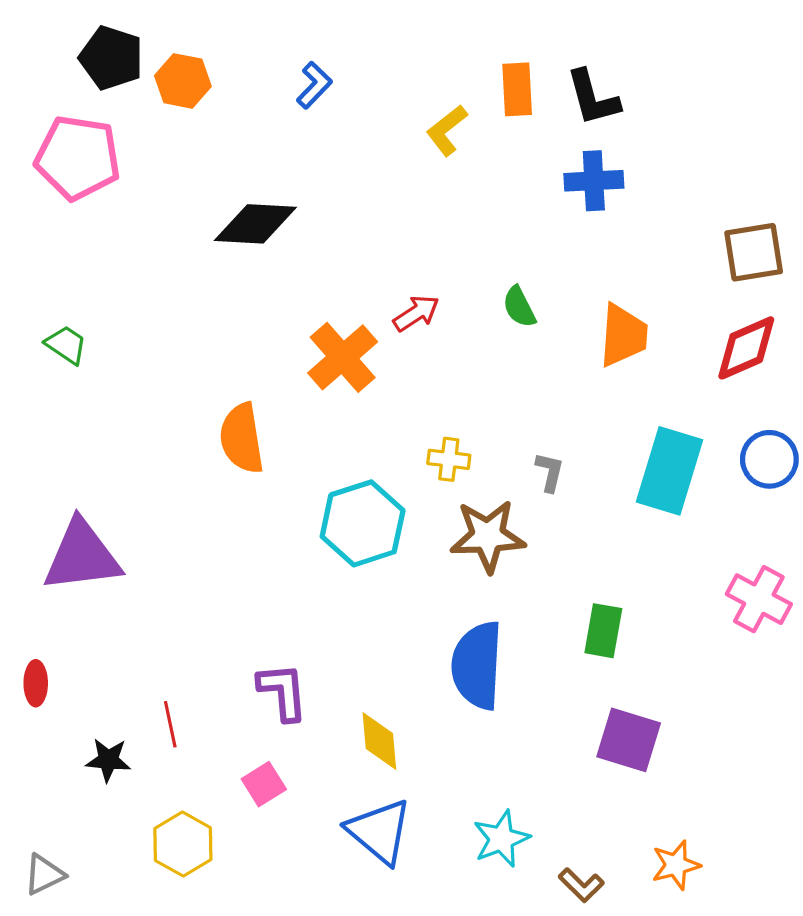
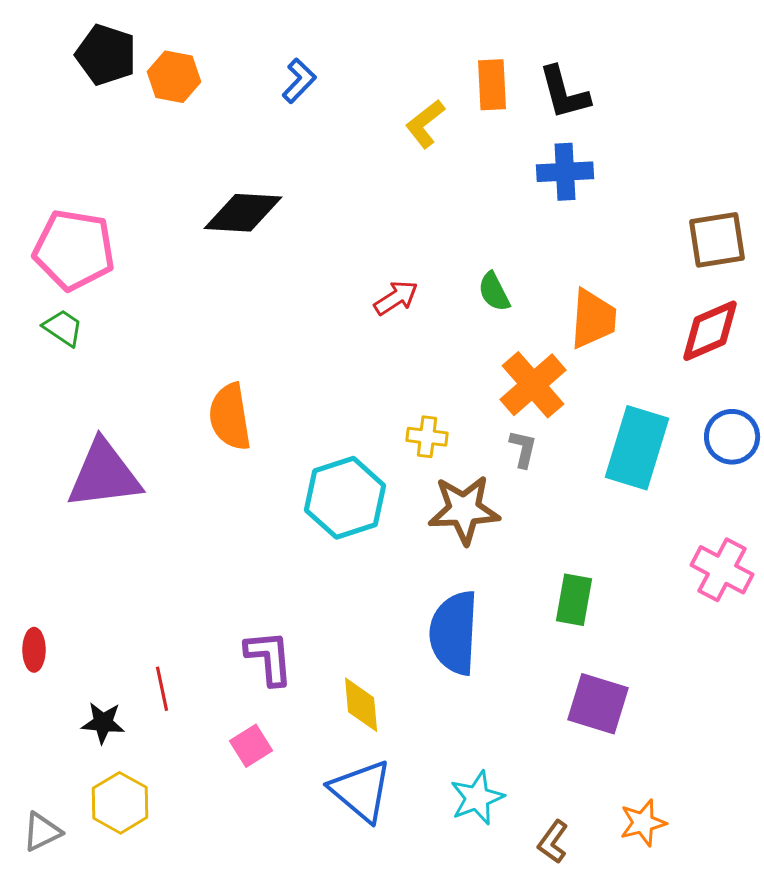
pink pentagon: (78, 158) -> (74, 250), moved
orange cross: (343, 357) -> (533, 385), moved
purple triangle: (82, 556) -> (104, 475), moved
yellow hexagon: (183, 844) -> (120, 803), moved
brown L-shape: (581, 885) -> (553, 842), turned 81

